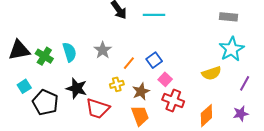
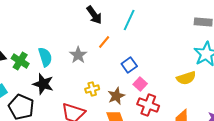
cyan line: (154, 15) -> (129, 20), turned -65
orange line: (129, 63) -> (104, 42), moved
black star: (77, 88) -> (43, 84), moved

